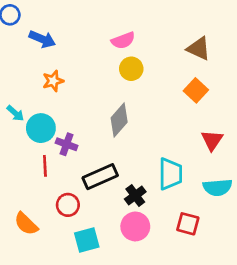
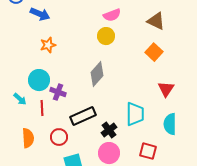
pink semicircle: (123, 40) -> (112, 15), moved
cyan arrow: (15, 113) -> (20, 99), moved
cyan semicircle: (218, 187) -> (170, 124), turned 95
orange semicircle: (26, 224) -> (28, 138), moved, turned -138

